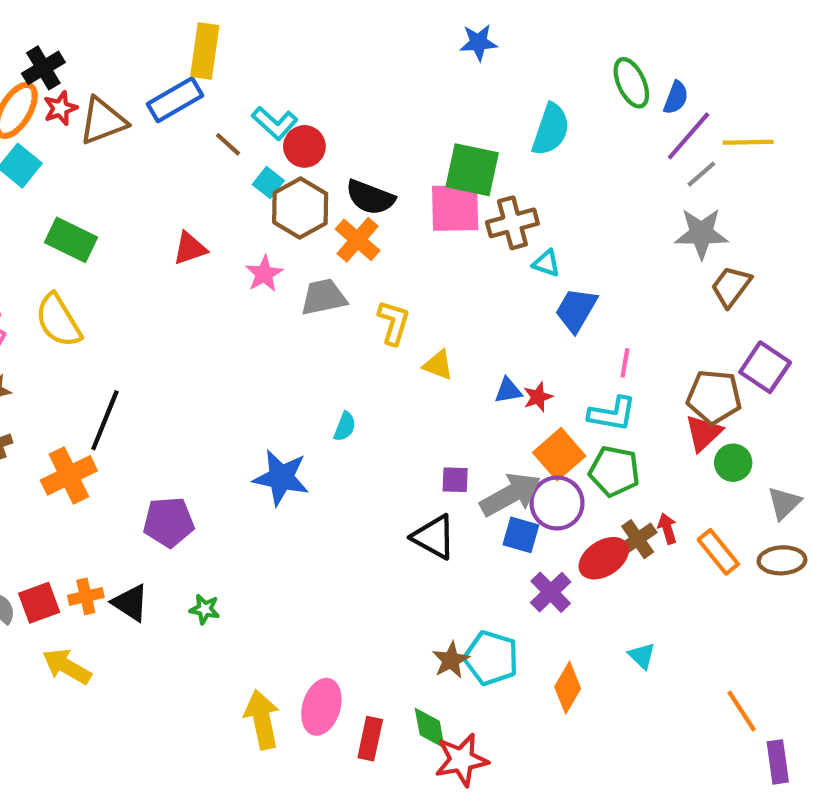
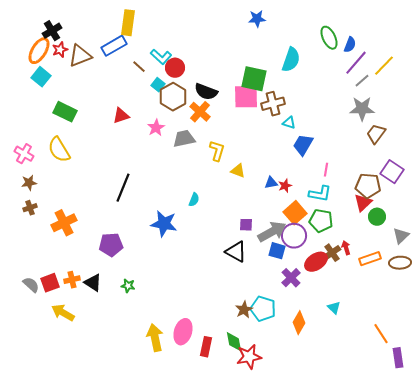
yellow line: (748, 142) -> (384, 66), turned -45
black line: (105, 420) -> (123, 188), moved
orange rectangle: (718, 552) -> (370, 259), turned -70

